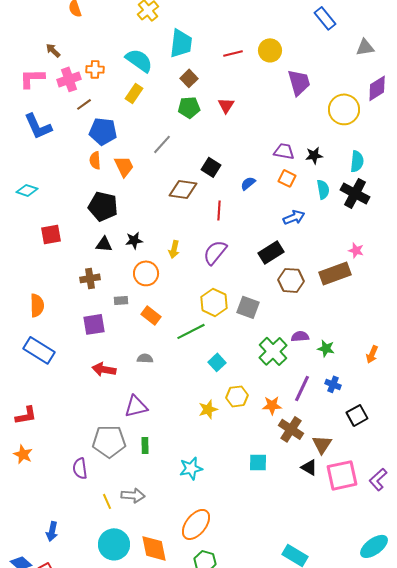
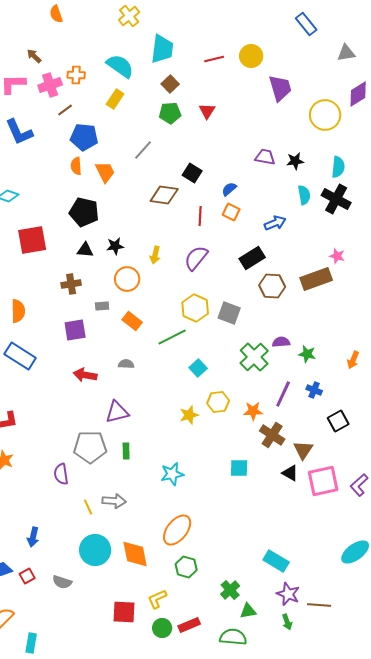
orange square: (287, 178) -> (231, 212), moved
red square: (51, 234) -> (32, 240), size x1.4

